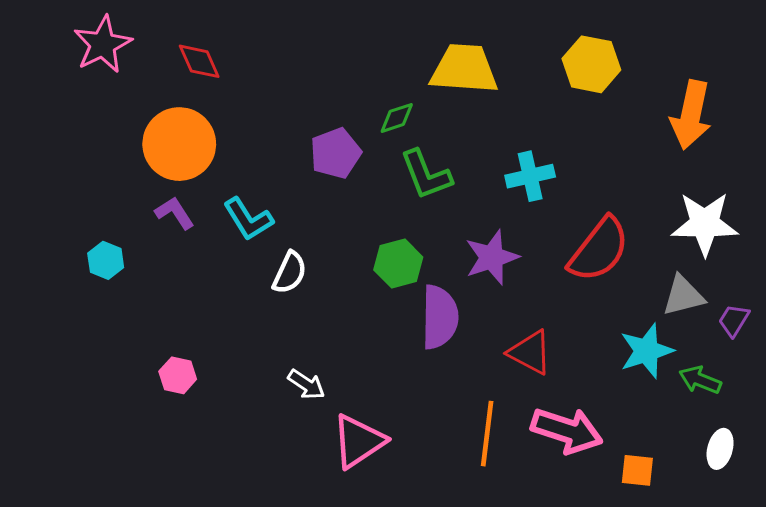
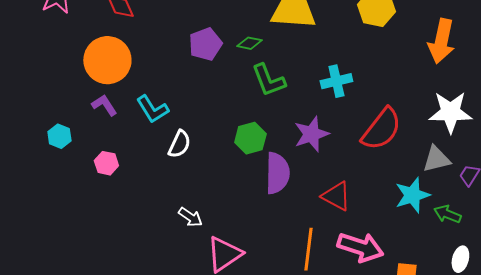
green diamond: (397, 118) -> (249, 43), turned 30
purple pentagon: (336, 153) -> (205, 44), moved
pink hexagon: (178, 375) -> (106, 163), moved

